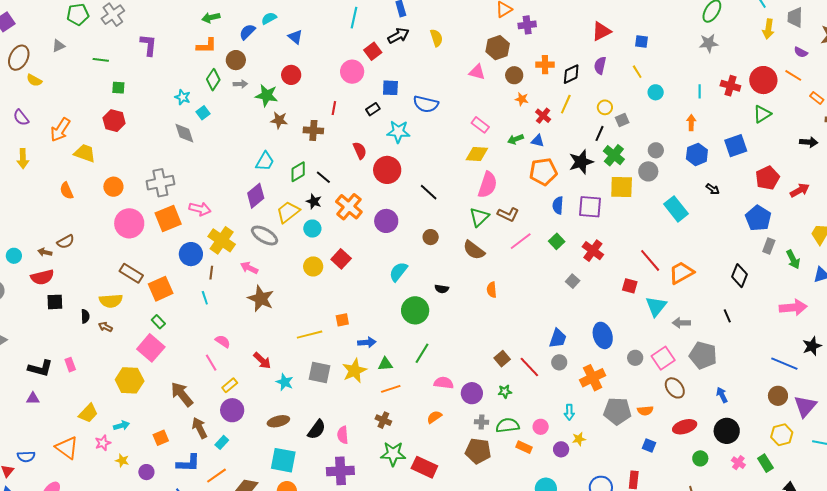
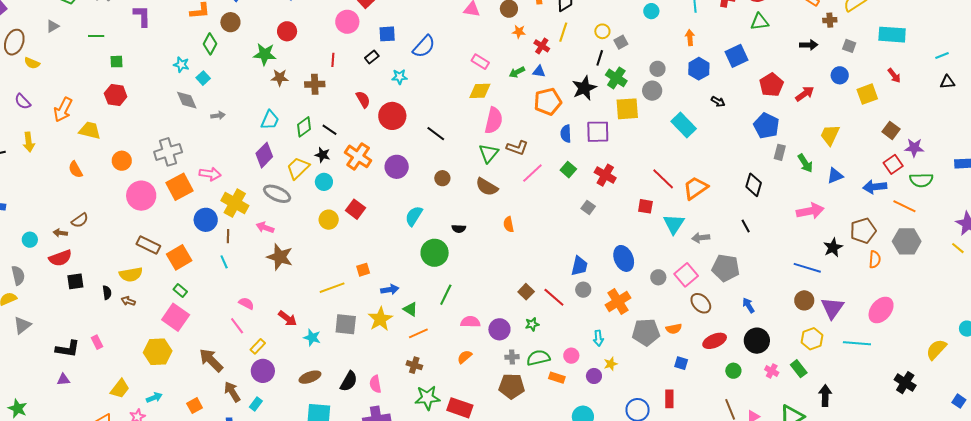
gray arrow: (240, 84) -> (218, 115), moved
blue semicircle: (426, 104) -> (424, 46), turned -55
green triangle: (762, 114) -> (759, 22), turned 30
cyan star: (398, 132) -> (400, 77), size x0.7
green triangle: (385, 364) -> (410, 309), turned 42

